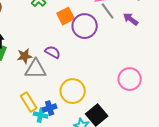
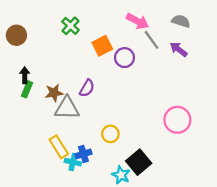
purple circle: (85, 26) -> (125, 58), size x0.7
purple semicircle: (53, 52) -> (87, 88), turned 91
yellow circle: (73, 91) -> (110, 134), size x0.6

